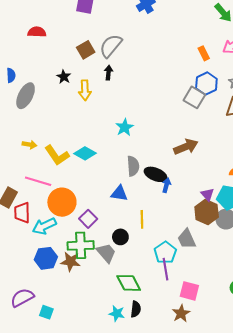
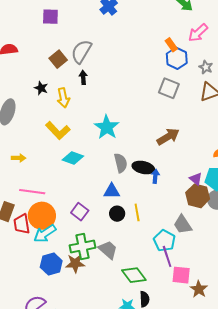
blue hexagon: (206, 83) -> (177, 58), moved
cyan star: (125, 127) -> (107, 127), size x1.4
yellow L-shape: (57, 155) -> (58, 131), moved
orange circle: (62, 202) -> (42, 216), moved
purple square: (88, 219) -> (80, 212), moved
black circle: (120, 237) -> (117, 214), moved
pink square: (189, 291) -> (181, 275), moved
brown star: (181, 313) -> (199, 289), moved

